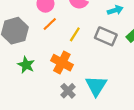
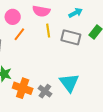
yellow line: (75, 34) -> (48, 31), moved, turned -32
orange cross: (62, 63) -> (23, 88), moved

